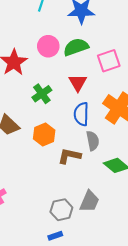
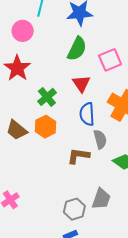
pink circle: (48, 46) -> (23, 31), moved
green semicircle: (76, 47) -> (77, 49), turned 140
orange hexagon: (44, 134) -> (45, 127), moved

